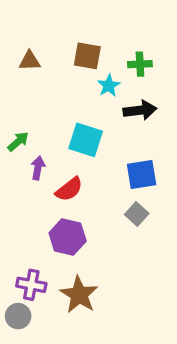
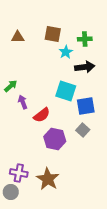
cyan square: (86, 140) -> (66, 91), moved
purple arrow: (38, 168) -> (23, 102), turned -32
purple hexagon: (68, 237) -> (55, 139), moved

